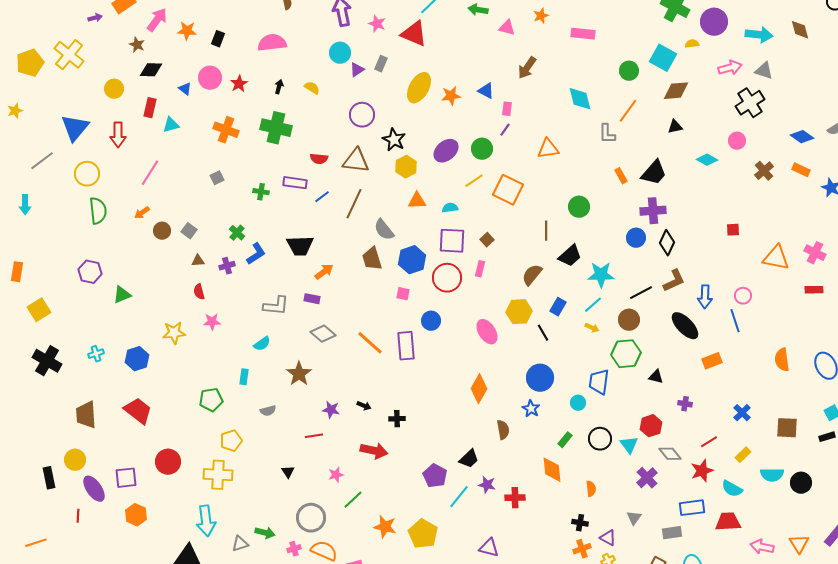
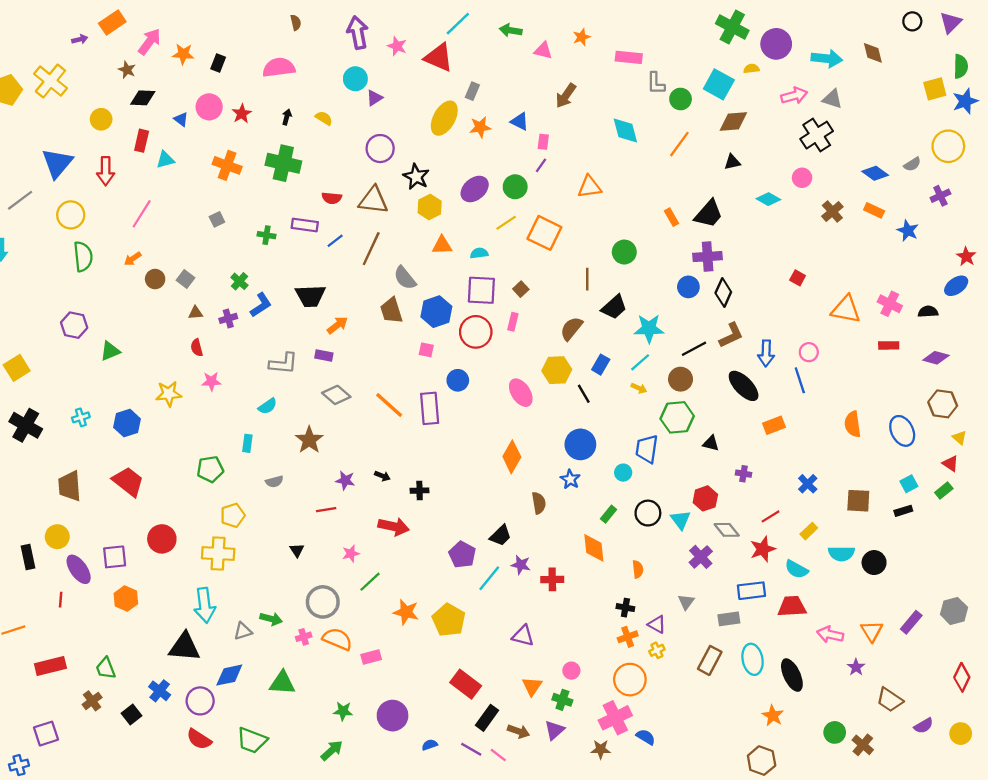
gray rectangle: (381, 64) -> (472, 91), moved
gray L-shape: (607, 134) -> (656, 83), moved
red square: (733, 230) -> (798, 278), turned 32

